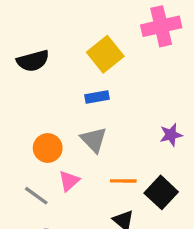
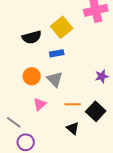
black semicircle: (33, 61) -> (32, 37), moved
orange circle: (48, 148) -> (32, 76), moved
gray line: (36, 196) -> (14, 122), moved

